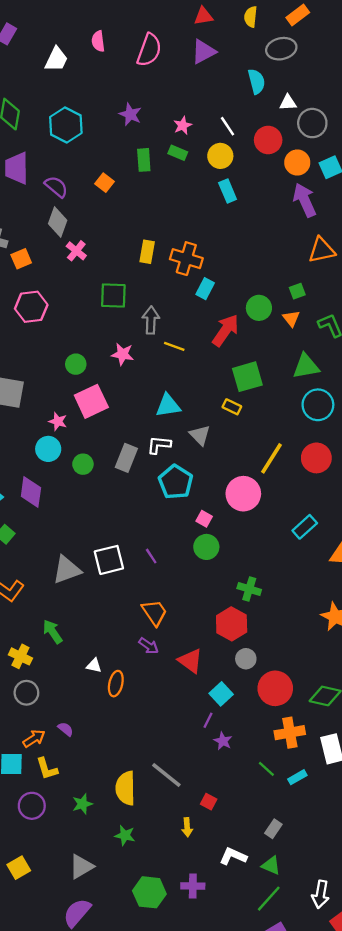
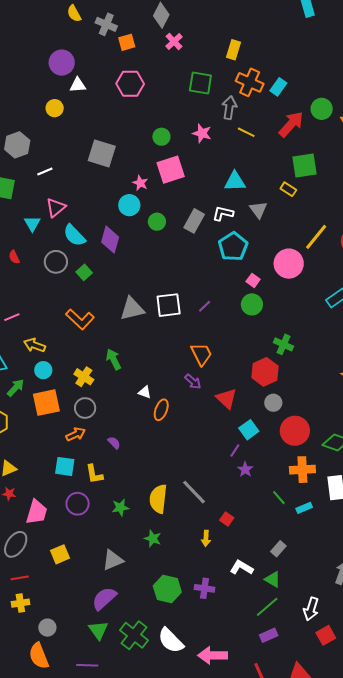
orange cross: (186, 259) -> (250, 82), moved
purple line: (151, 556) -> (205, 306), turned 72
orange arrow: (34, 738) -> (76, 434), moved

